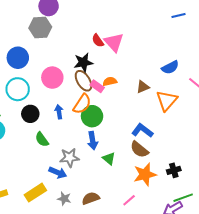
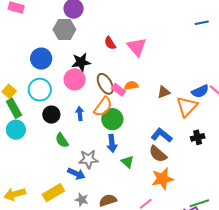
red semicircle: (98, 41) -> (110, 43), moved
black star: (83, 62) -> (81, 62), moved
blue semicircle: (170, 67) -> (200, 91), moved
black cross: (174, 170) -> (198, 137), moved

